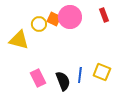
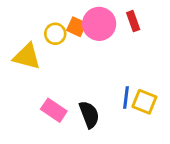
red rectangle: (104, 15) -> (133, 21), moved
blue line: (80, 75) -> (126, 97), moved
pink rectangle: (38, 78) -> (54, 110), turned -30

